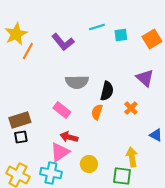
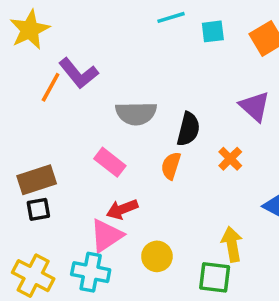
purple L-shape: (63, 42) -> (78, 73), moved
orange line: (28, 51) -> (51, 87), moved
red arrow: (69, 137) -> (122, 209), turned -36

